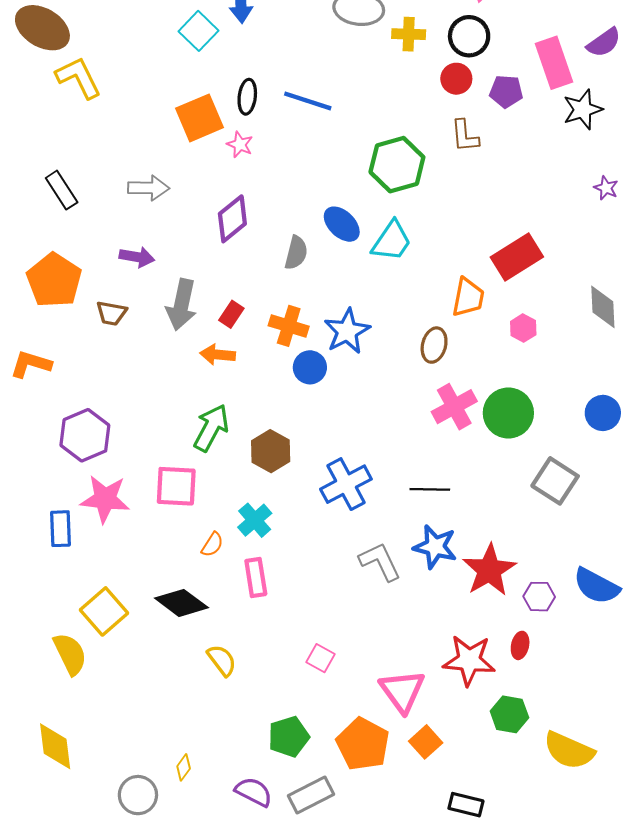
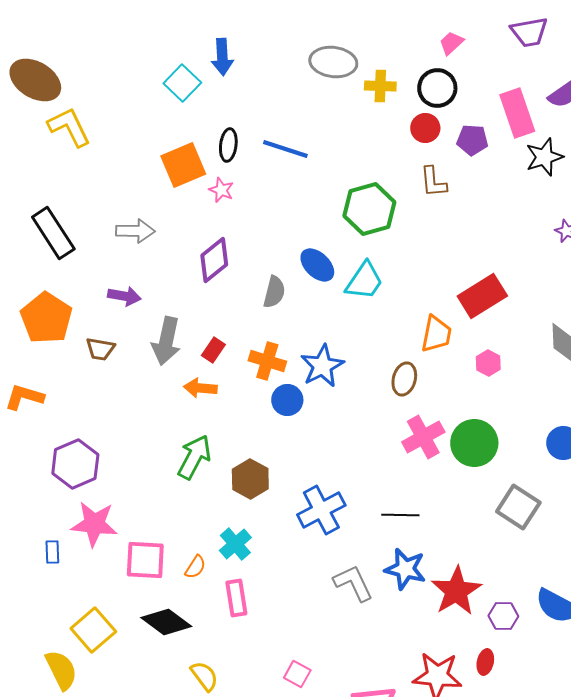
black rectangle: (62, 190) -> (53, 233), size x1.4
pink square: (176, 486) -> (145, 560), moved
blue rectangle: (60, 529) -> (52, 552), size x0.7

